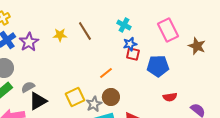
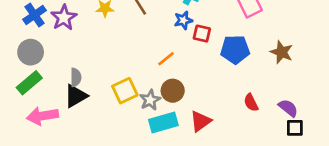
blue star: (130, 44) -> (183, 20), moved
brown star: (197, 46) -> (282, 52), moved
gray semicircle: (28, 87) -> (76, 77), moved, turned 120
red semicircle: (170, 97) -> (251, 103), moved, turned 72

